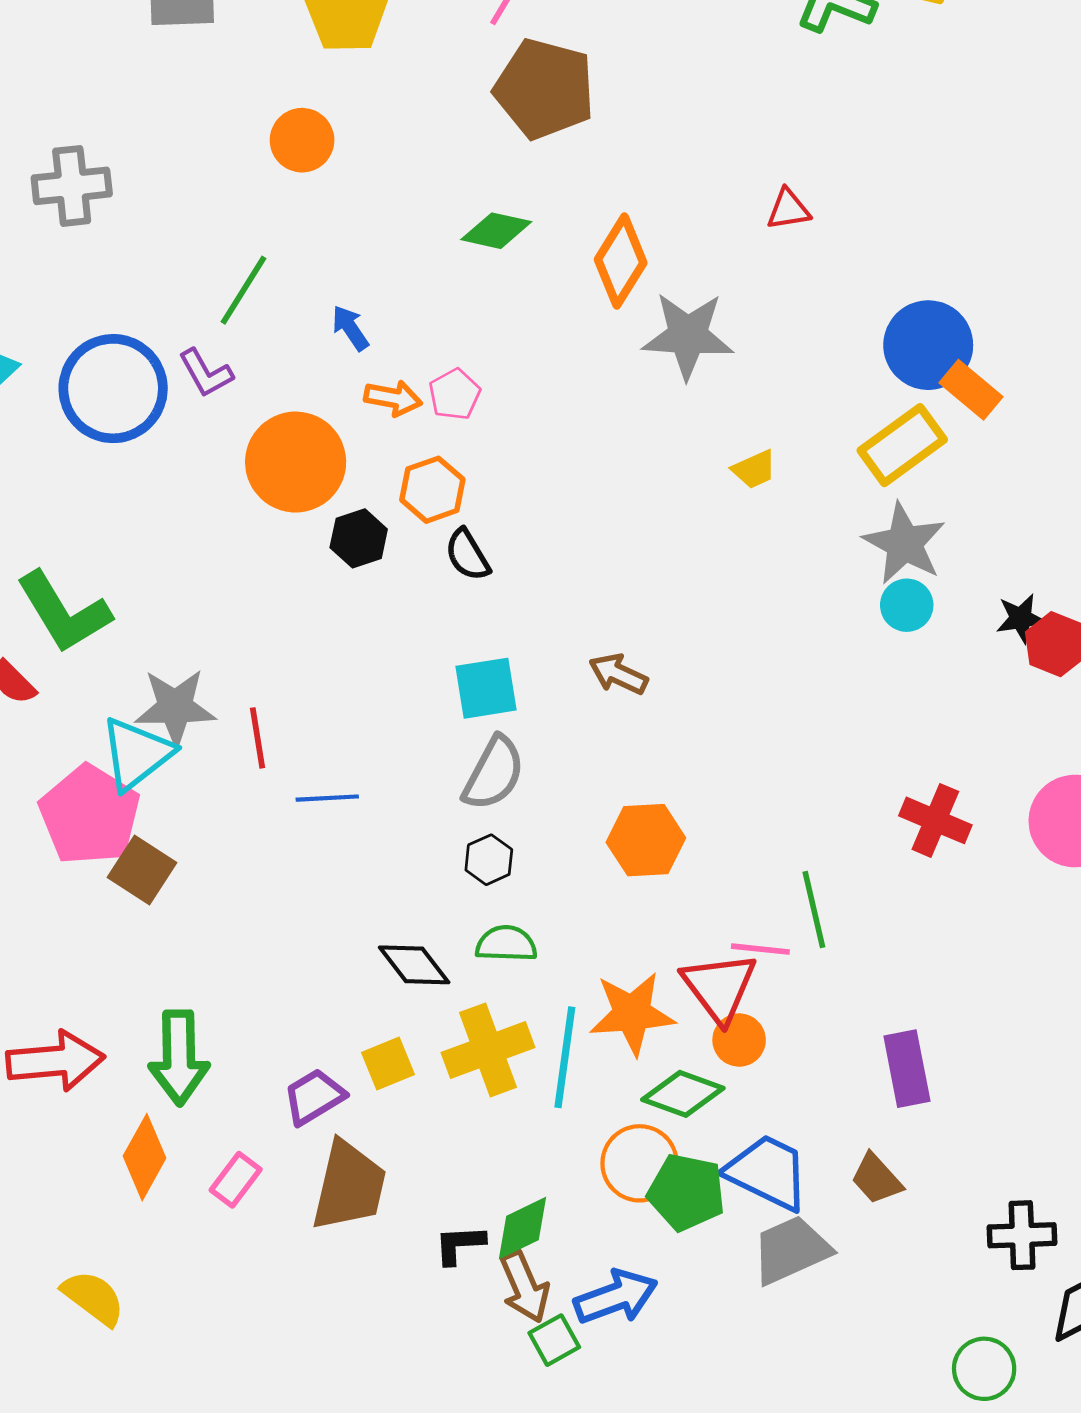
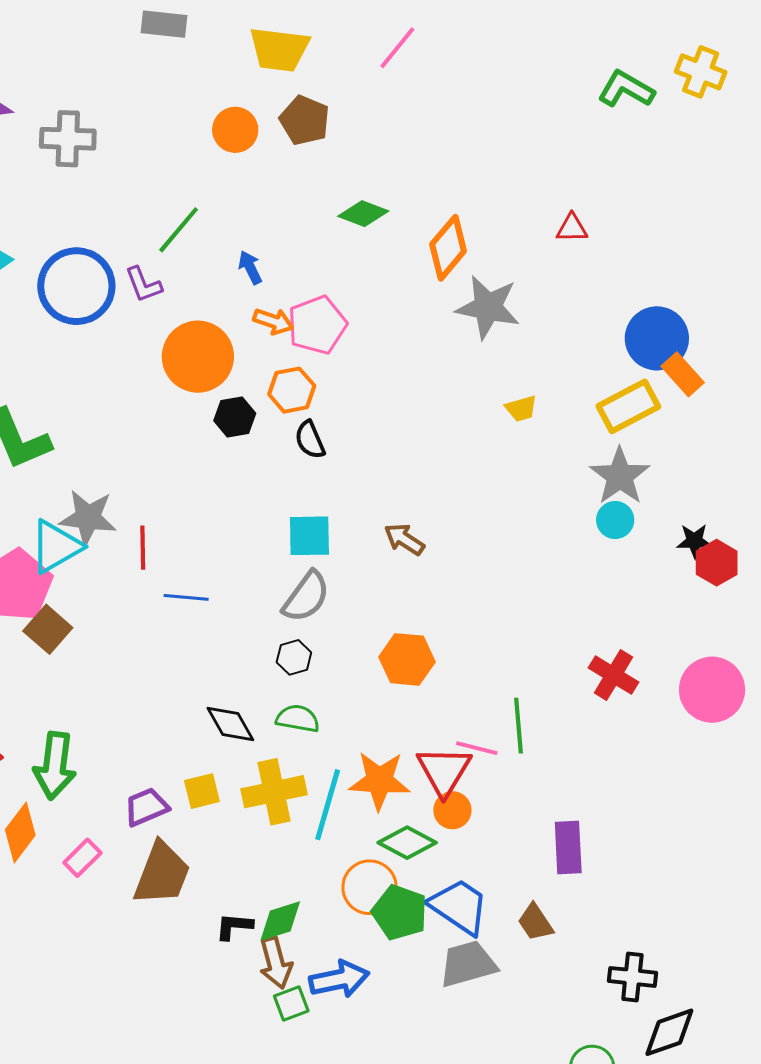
brown pentagon: (544, 89) -> (305, 120), moved, size x0.7
pink pentagon: (455, 394) -> (317, 325), size x1.6

